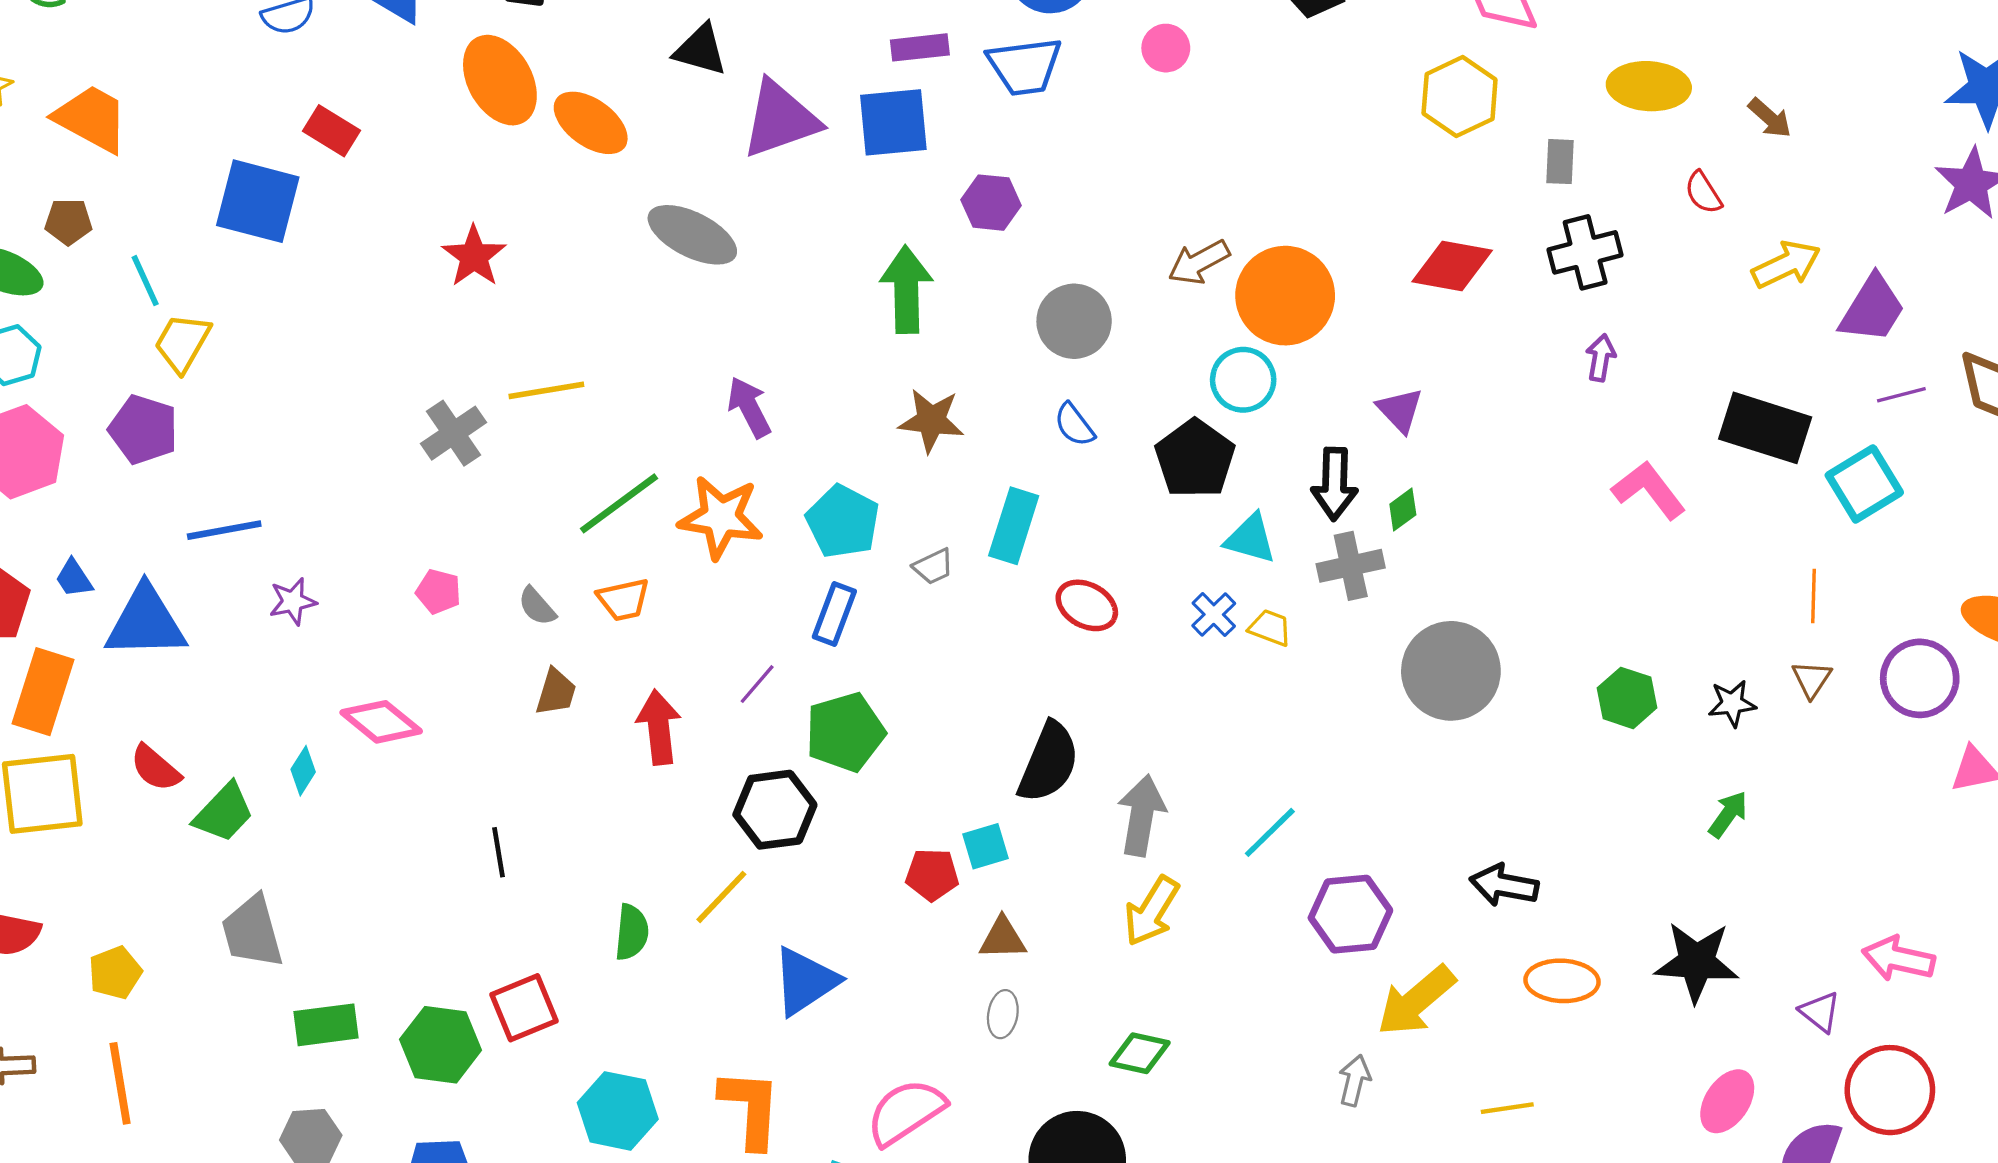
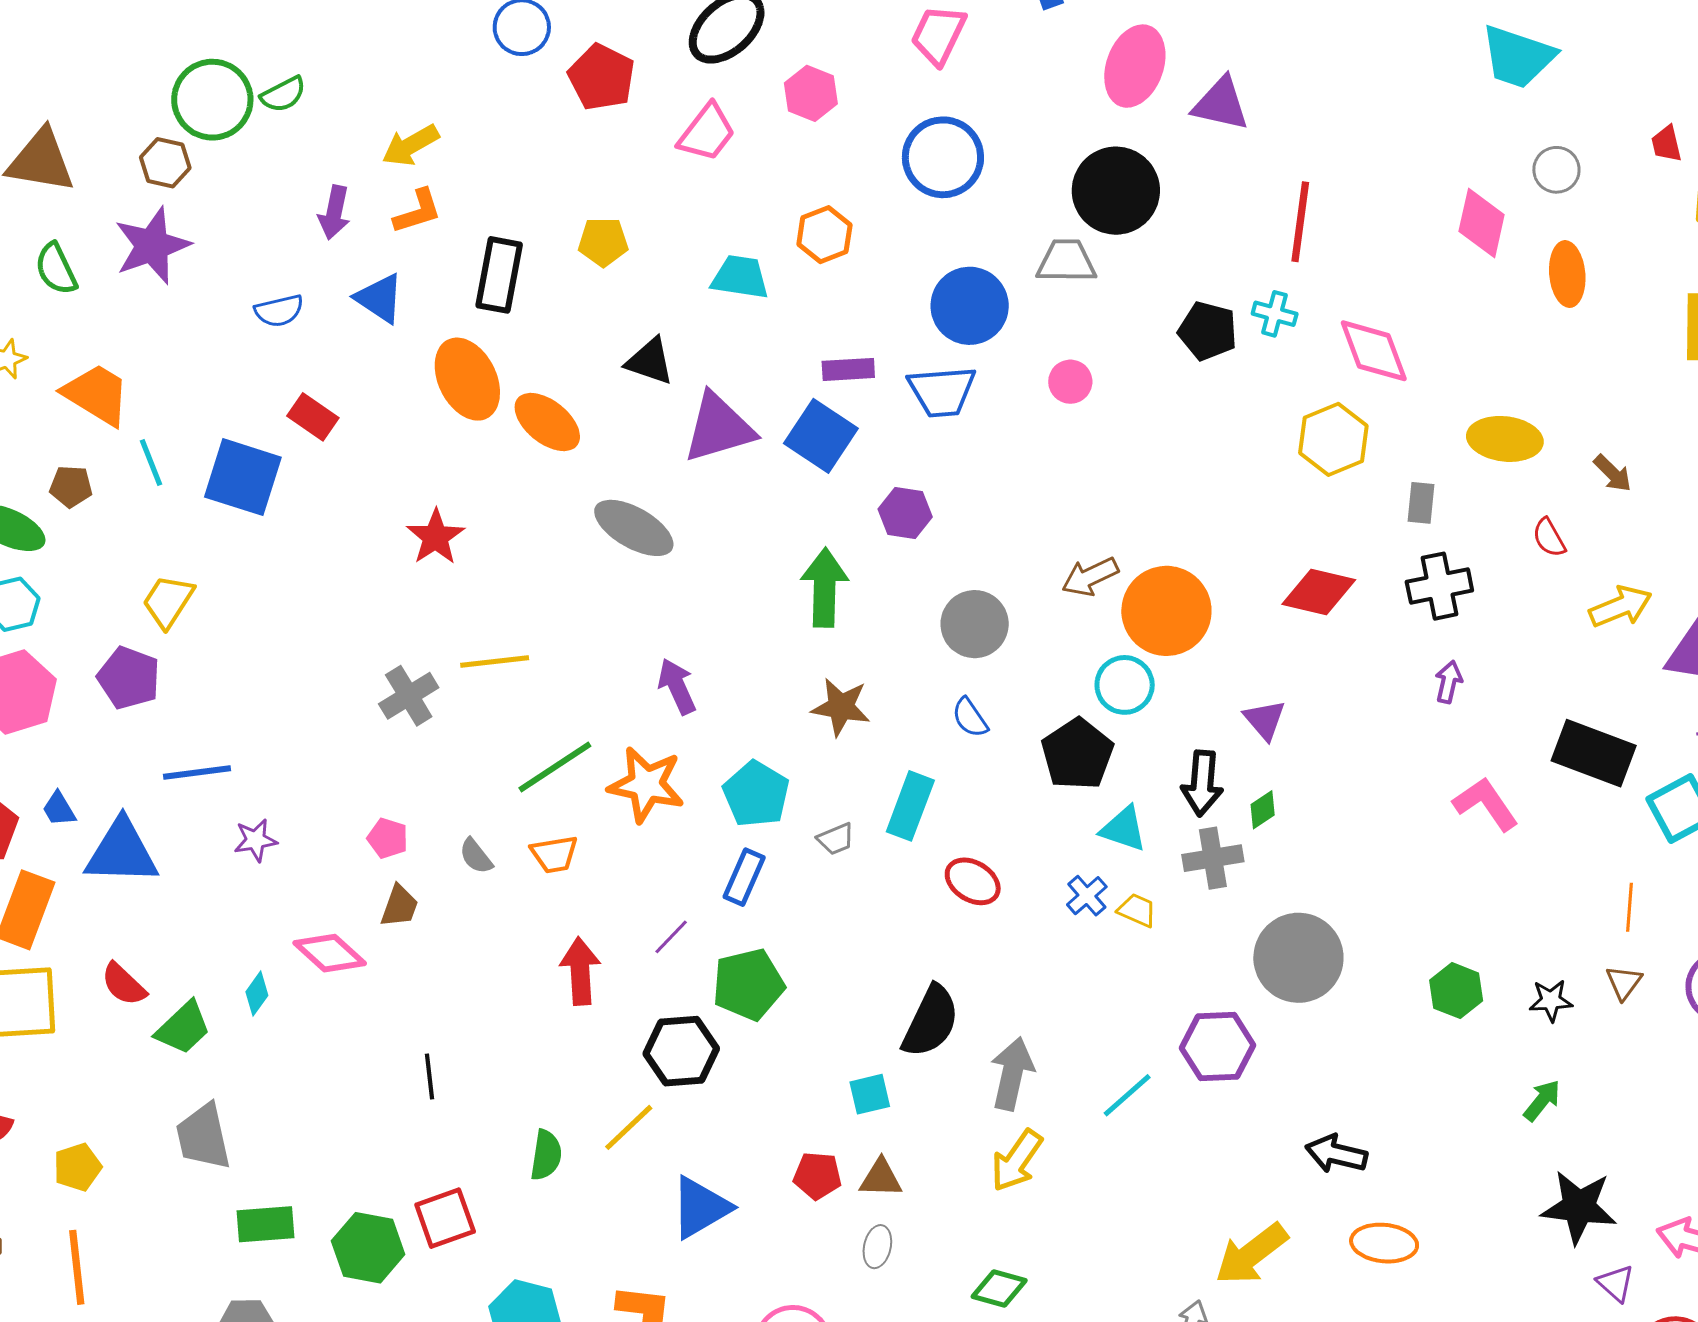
blue square: (893, 122) -> (821, 436), turned 36
cyan line: (145, 281) -> (151, 462), moved
brown trapezoid: (556, 692) -> (399, 906), moved
red pentagon: (932, 875) -> (817, 1176), moved
purple hexagon: (1350, 914) -> (1218, 1047), moved
black star: (1697, 962) -> (1579, 1207), moved

